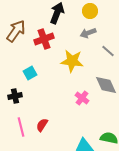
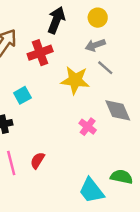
gray line: (108, 51) -> (105, 68), moved

